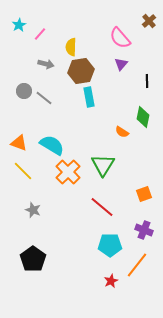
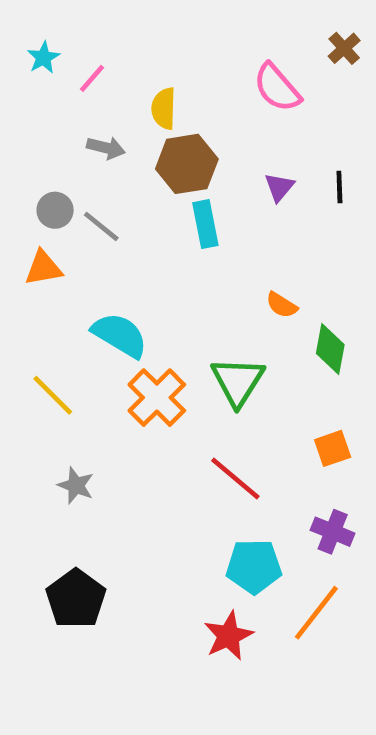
purple triangle: (121, 64) -> (279, 187), moved
green diamond: (143, 117) -> (330, 349), moved
orange triangle: (19, 143) -> (43, 268), moved, turned -30
red star: (111, 281) -> (228, 636), moved, size x1.5

